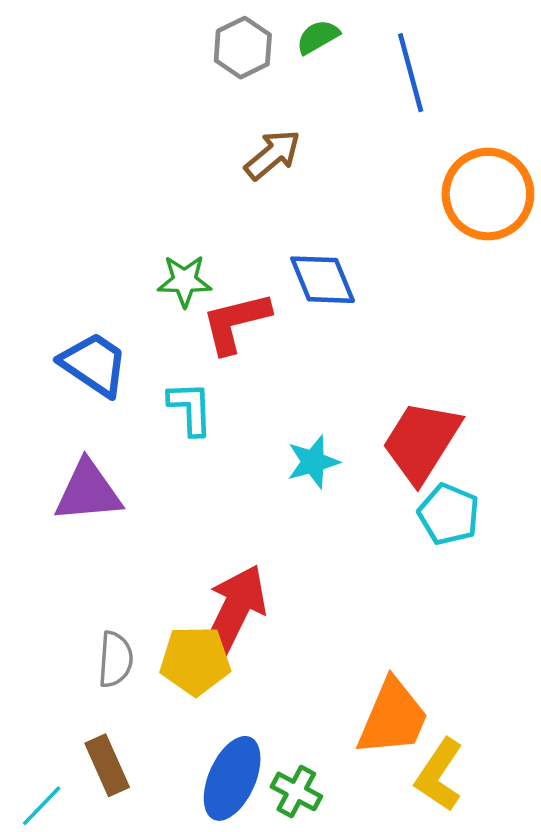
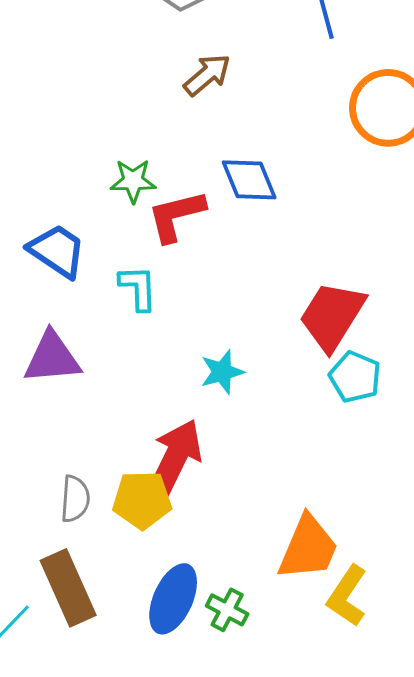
cyan star: (313, 462) -> (222, 372), moved
brown rectangle: (107, 765) -> (68, 588), size x1.5

